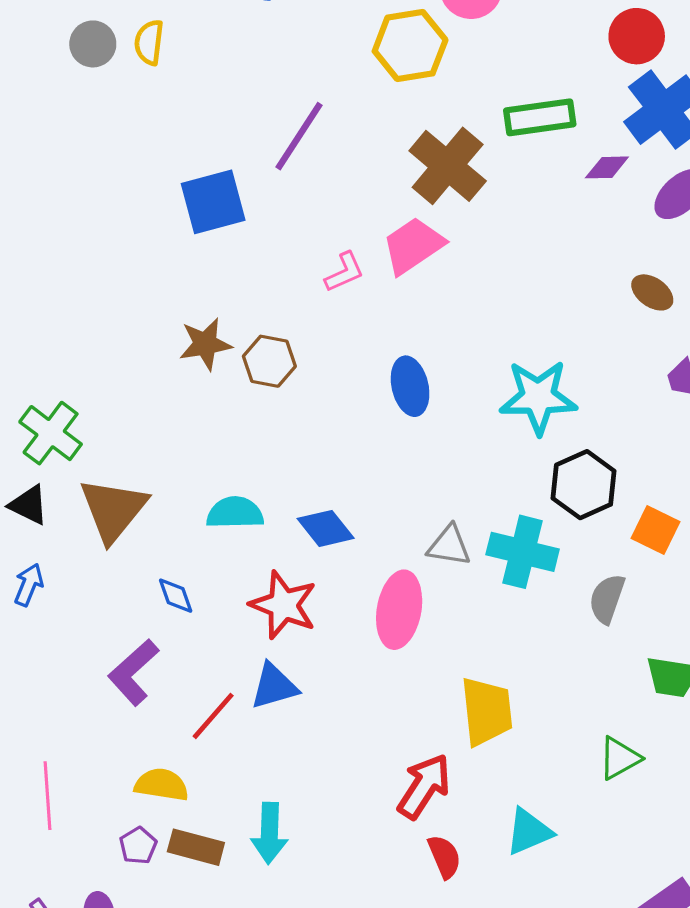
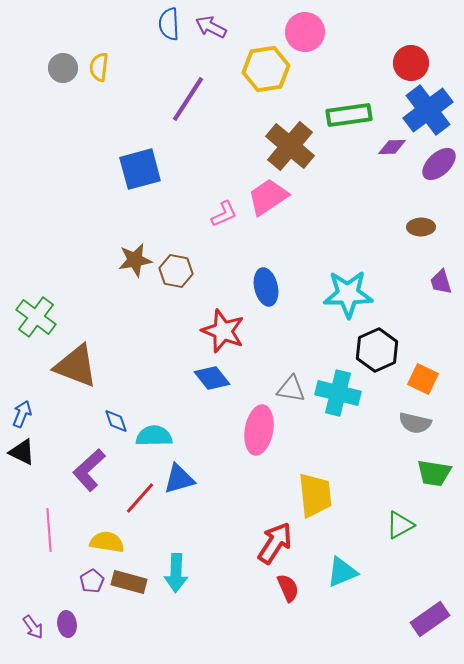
purple line: (299, 136) -> (188, 99), moved
brown ellipse: (652, 292) -> (421, 227), turned -36
black triangle: (29, 505) -> (22, 452), moved
brown triangle: (113, 510) -> (76, 366), turned -48
cyan semicircle: (235, 513) -> (154, 436), moved
gray semicircle: (607, 599) -> (415, 423), moved, turned -96
red star: (283, 605) -> (223, 331), moved
pink line: (47, 796) -> (49, 530), moved

